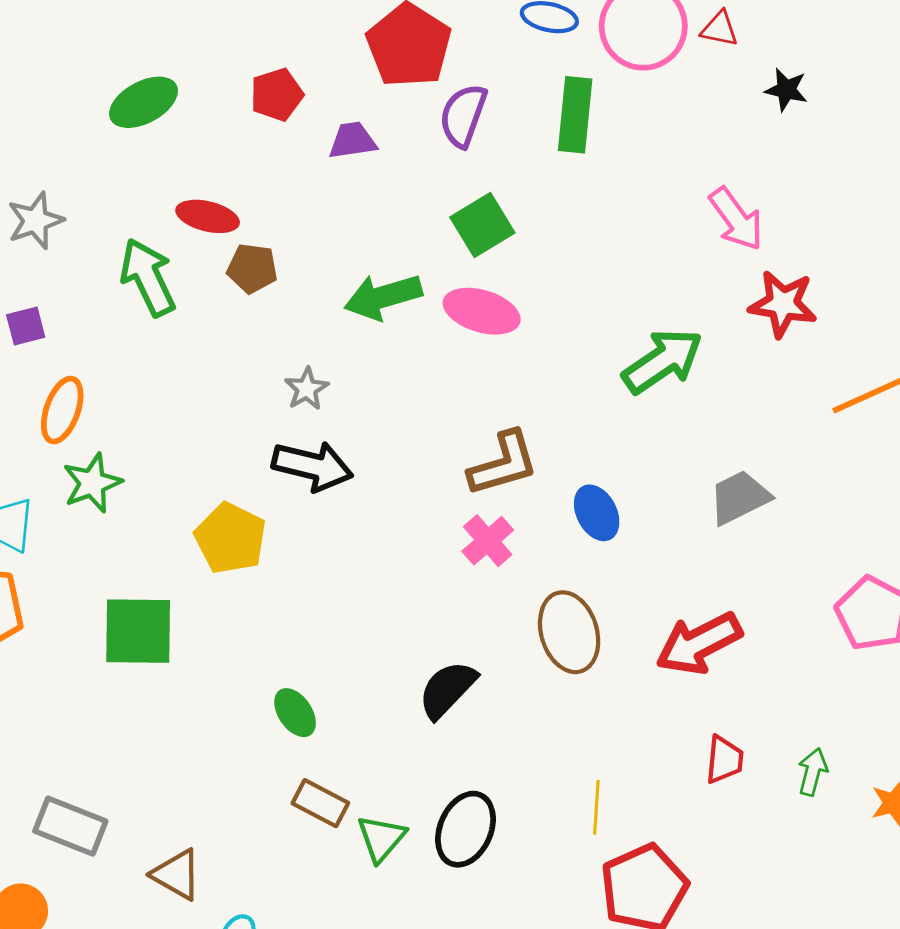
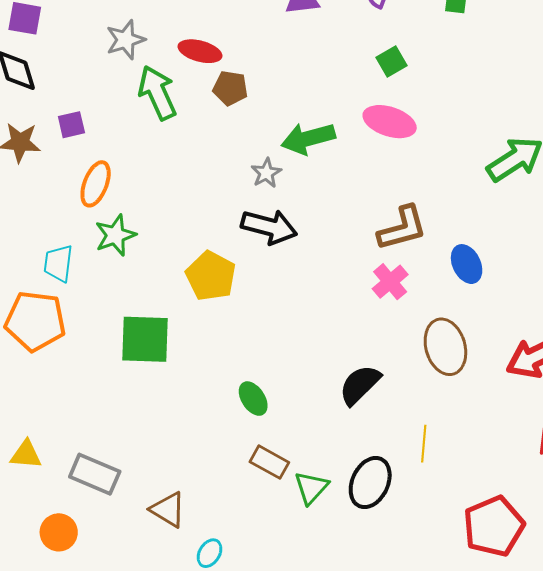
gray star: (35, 221) -> (126, 40), moved
green square: (482, 225) -> (391, 62), size x0.7
green arrow: (383, 297) -> (308, 138), moved
yellow line: (596, 807) -> (424, 444), moved

